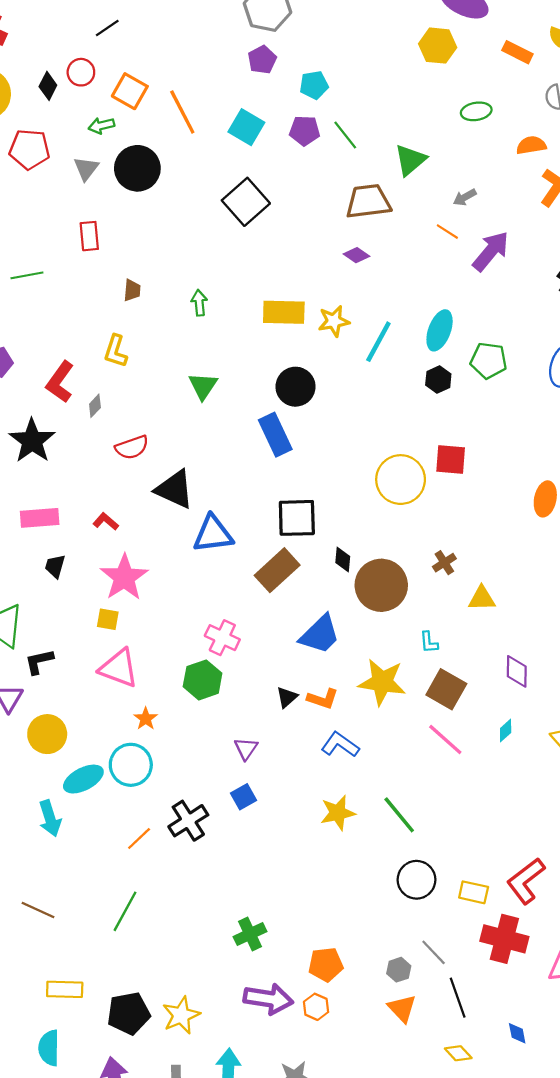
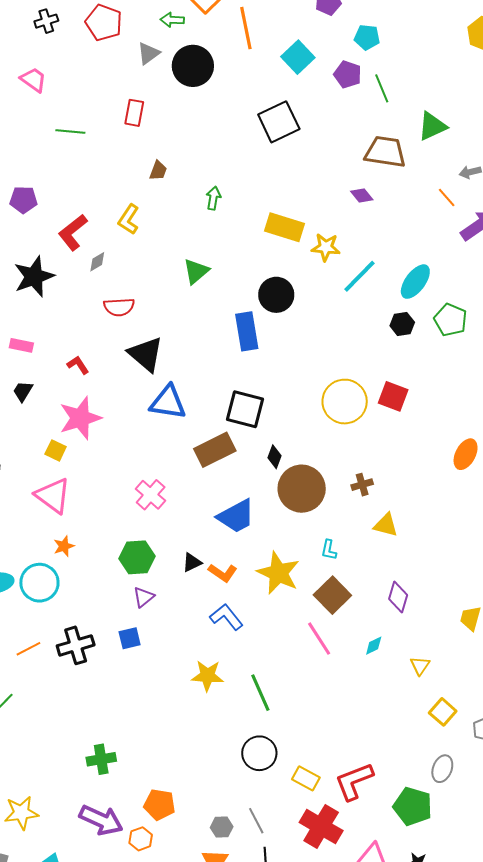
pink rectangle: (40, 518) -> (21, 345), size x0.7
green hexagon: (203, 680) -> (137, 557), moved

